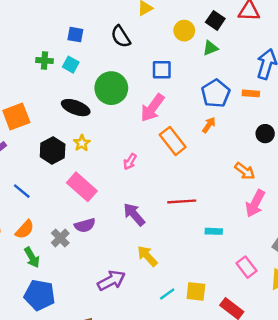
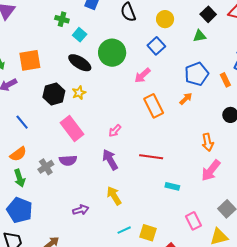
yellow circle: (184, 31) -> (165, 19), moved
cyan square: (71, 65) -> (80, 35), moved
blue square: (162, 70) -> (156, 46), turned 36
orange rectangle: (251, 93) -> (225, 80), turned 48
pink arrow: (152, 108) -> (142, 75), size x0.7
pink arrow: (130, 162) -> (115, 131), moved
orange arrow: (245, 171) -> (208, 142), turned 30
purple arrow: (111, 280) -> (81, 210), size x0.7

